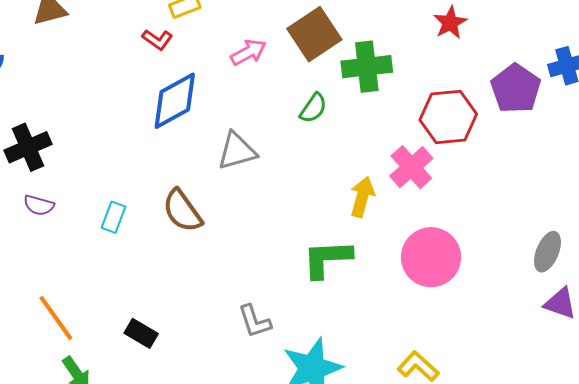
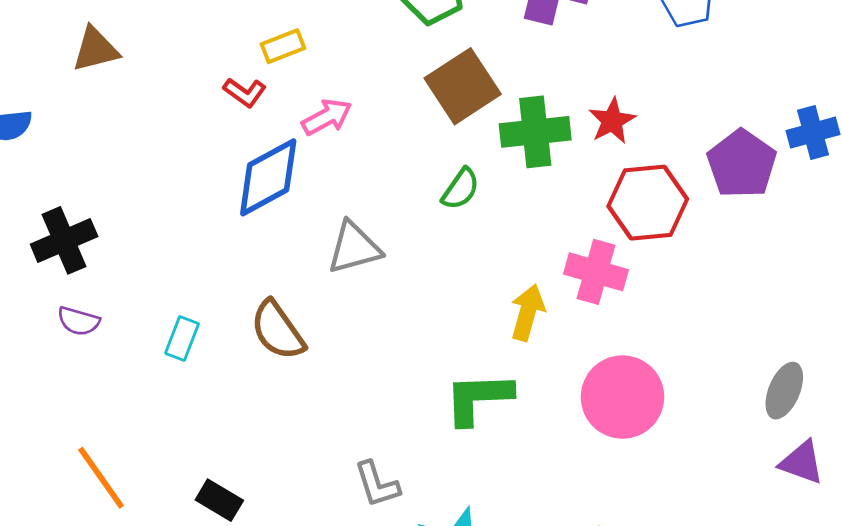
red star: (450, 23) -> (612, 121), moved
pink arrow: (248, 52) -> (327, 117), moved
pink cross: (411, 167) -> (596, 272), turned -33

